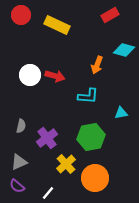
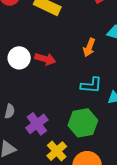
cyan L-shape: (88, 96) -> (91, 85), moved

